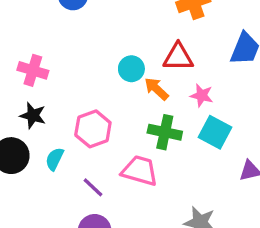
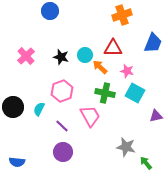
pink cross: (33, 70) -> (26, 56), turned 30
black star: (33, 116) -> (61, 57), moved
pink trapezoid: (140, 171) -> (90, 116), turned 45

